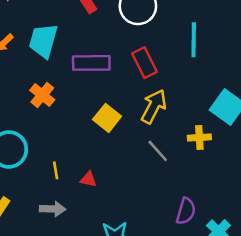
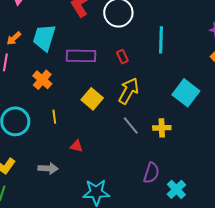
red rectangle: (144, 63) -> (122, 57), size x0.6
yellow cross: (199, 138) -> (162, 128), moved
yellow line: (56, 170) -> (54, 117), moved

